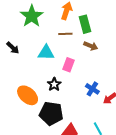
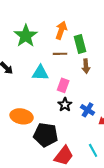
brown arrow: (91, 46) -> (86, 66), turned 64
black star: (54, 84) -> (65, 105), moved
orange ellipse: (28, 95) -> (22, 116), turned -30

